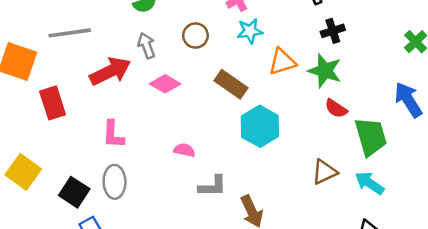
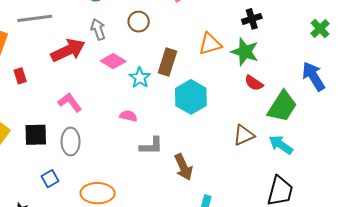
cyan star: (250, 31) -> (140, 78), moved, turned -30
brown rectangle: (231, 84) -> (167, 62), turned 72
red rectangle: (53, 103) -> (20, 76), size x0.6
pink L-shape: (113, 134) -> (70, 102), turned 140
green trapezoid: (371, 137) -> (282, 106), turned 48
black square: (74, 192) -> (36, 135), moved, turned -35

